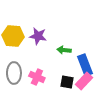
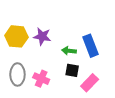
blue rectangle: (85, 65) -> (91, 46), moved
black square: (67, 82) -> (72, 70), moved

